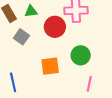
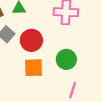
red circle: (55, 27) -> (31, 40), moved

